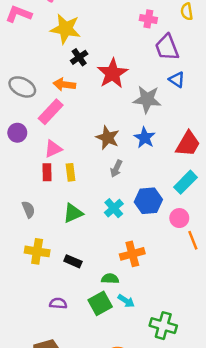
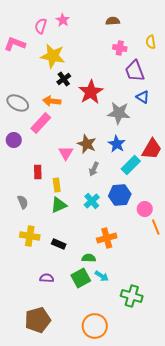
pink triangle: (53, 149) -> (66, 153), moved, turned -35
yellow rectangle: (70, 172) -> (57, 185), moved
cyan rectangle: (185, 182) -> (131, 165), moved

